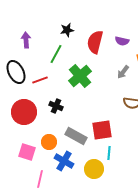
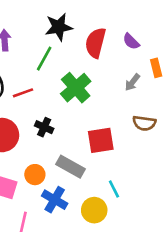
black star: (67, 30) -> (59, 27), size x1.5
purple semicircle: (122, 41) -> (131, 41), turned 32
red square: (102, 130) -> (101, 140), moved
cyan line: (109, 153) -> (114, 189), turned -32

